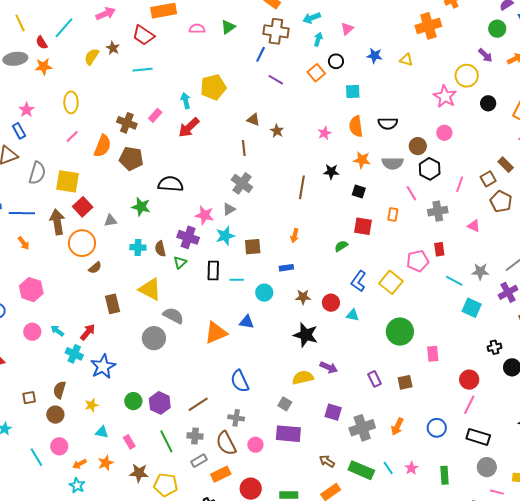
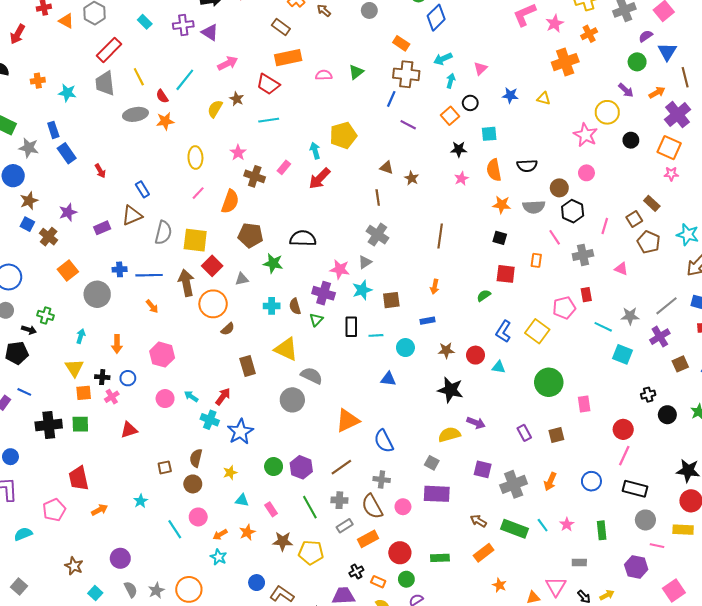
pink star: (27, 110) -> (238, 153), moved
brown pentagon: (131, 159) -> (251, 235), moved
black star: (331, 172) -> (459, 149), moved
orange triangle: (216, 333) -> (348, 421), moved

